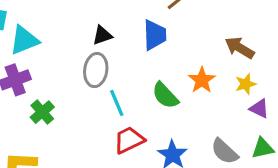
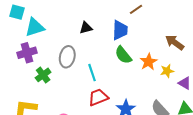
gray ellipse: (96, 70) -> (67, 57), moved
yellow star: (246, 84) -> (167, 71), moved
green semicircle: (165, 95) -> (123, 55), moved

